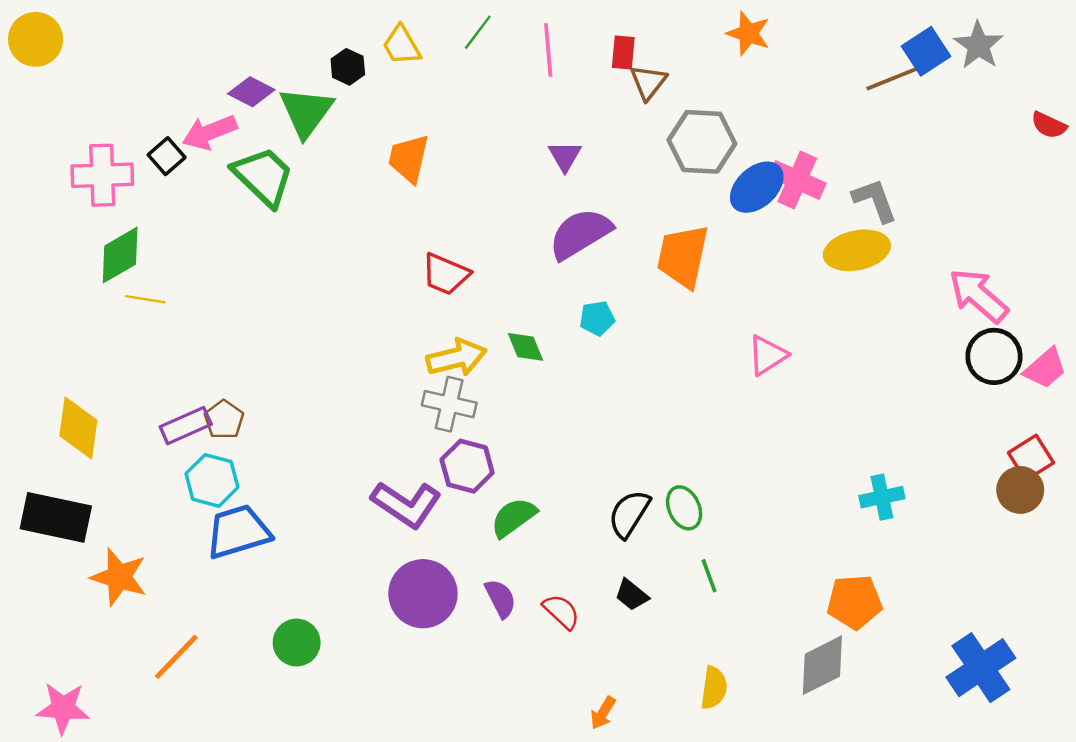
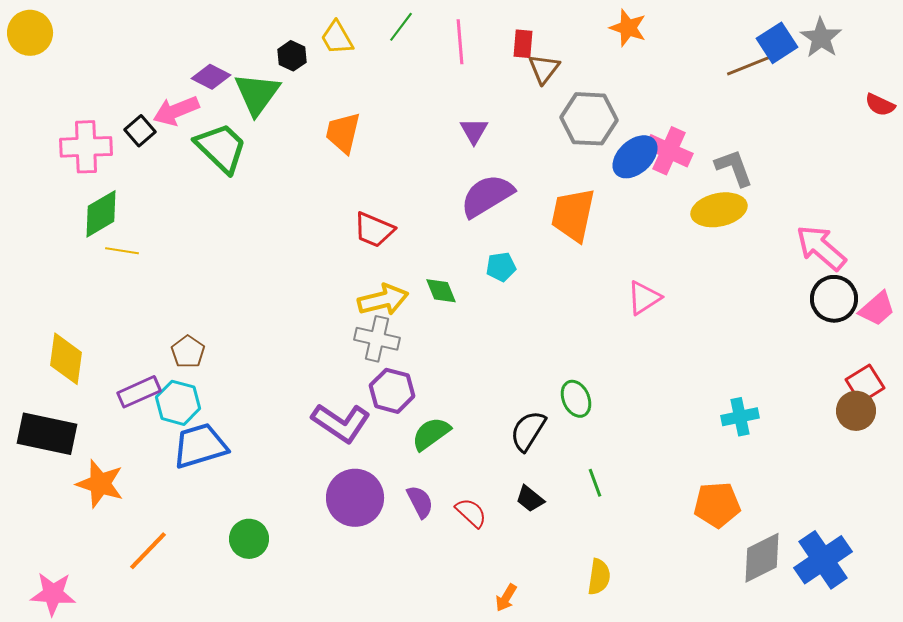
purple rectangle: (186, 426) -> (139, 392), moved
green ellipse: (684, 508) -> (576, 399), moved
gray diamond: (822, 665) -> (762, 558), moved

